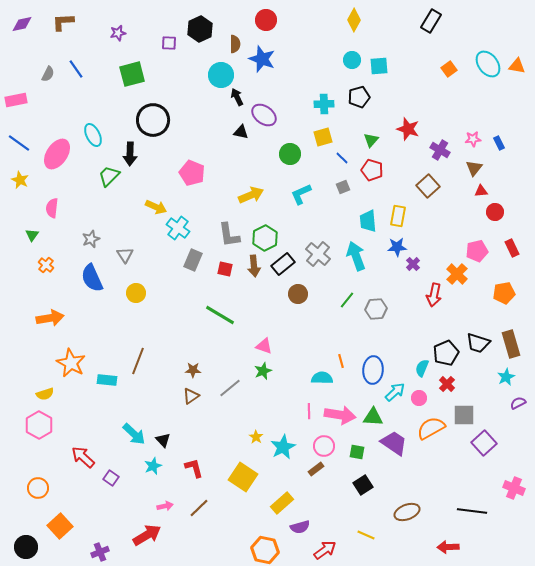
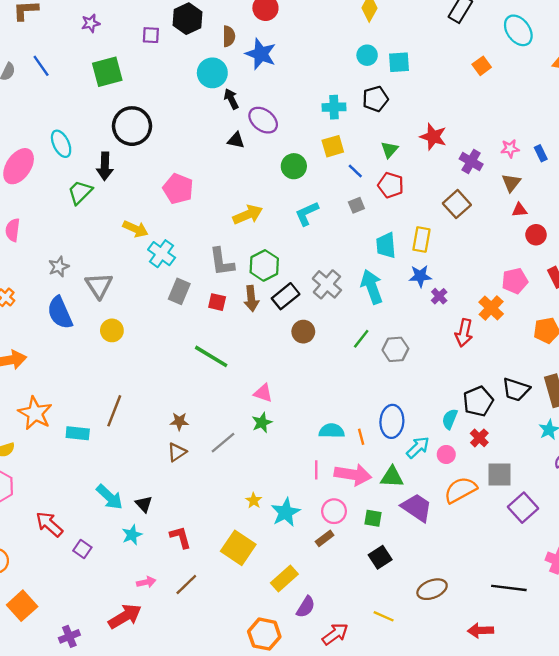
cyan ellipse: (488, 64) -> (518, 30), moved
gray triangle: (125, 255) -> (99, 286), size x1.4
orange line: (341, 361) -> (361, 437), moved
purple semicircle: (300, 527) -> (306, 607), turned -42

